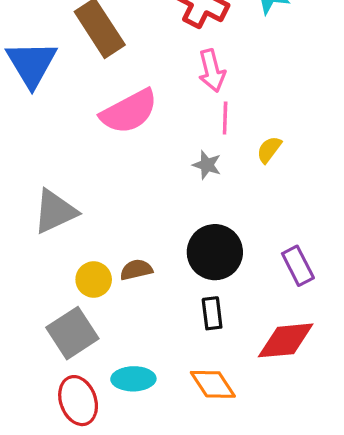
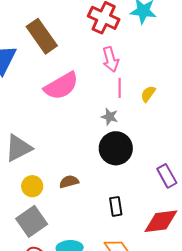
yellow semicircle: (269, 150) -> (148, 94), moved
black circle: (215, 252) -> (116, 148), moved
yellow circle: (94, 279) -> (32, 186), moved

